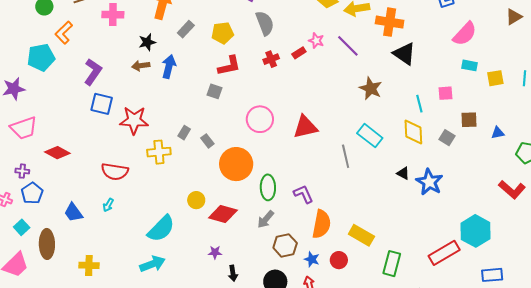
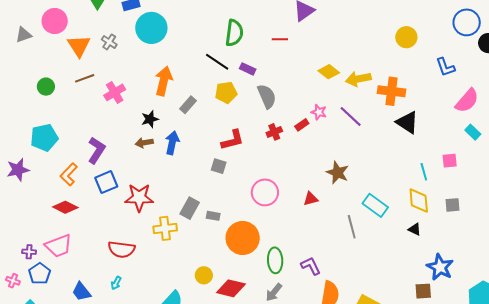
pink cross: (113, 15) -> (115, 92), turned -30
orange L-shape: (64, 33) -> (69, 174), moved
yellow pentagon: (223, 33) -> (226, 92), moved
cyan rectangle: (470, 65) -> (473, 132), turned 35
brown star: (371, 88) -> (338, 173), moved
blue square: (102, 104) -> (106, 182), turned -35
brown square: (469, 120) -> (423, 291), moved
red triangle: (305, 127) -> (311, 199), size x0.6
pink trapezoid: (24, 128) -> (59, 246), moved
gray rectangle: (184, 133) -> (190, 208), size x1.5
gray square: (447, 138) -> (453, 205), turned -35
gray rectangle: (207, 141) -> (213, 216), turned -40
red diamond: (57, 153) -> (65, 207), moved
black triangle: (403, 173) -> (415, 229), moved
blue star: (429, 182) -> (440, 267), moved

